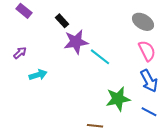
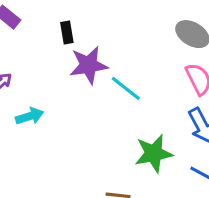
black rectangle: (62, 21) -> (67, 33), turned 32

